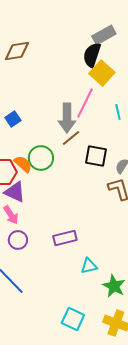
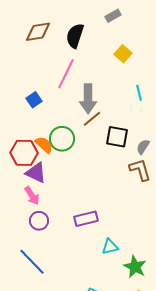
gray rectangle: (104, 35) -> (113, 16), moved, size x0.7
black semicircle: (92, 55) -> (75, 36), moved
yellow square: (102, 73) -> (123, 54), size x0.7
pink line: (85, 103) -> (66, 74), moved

